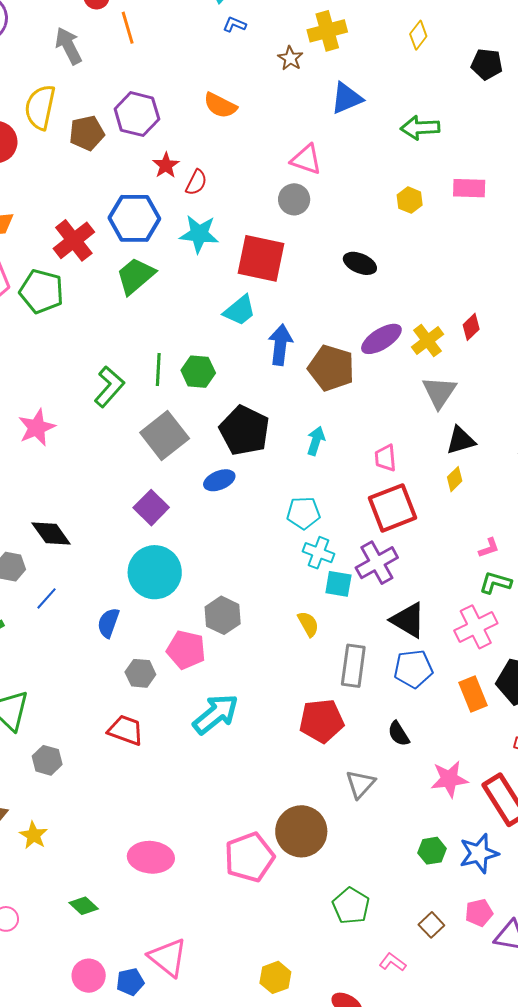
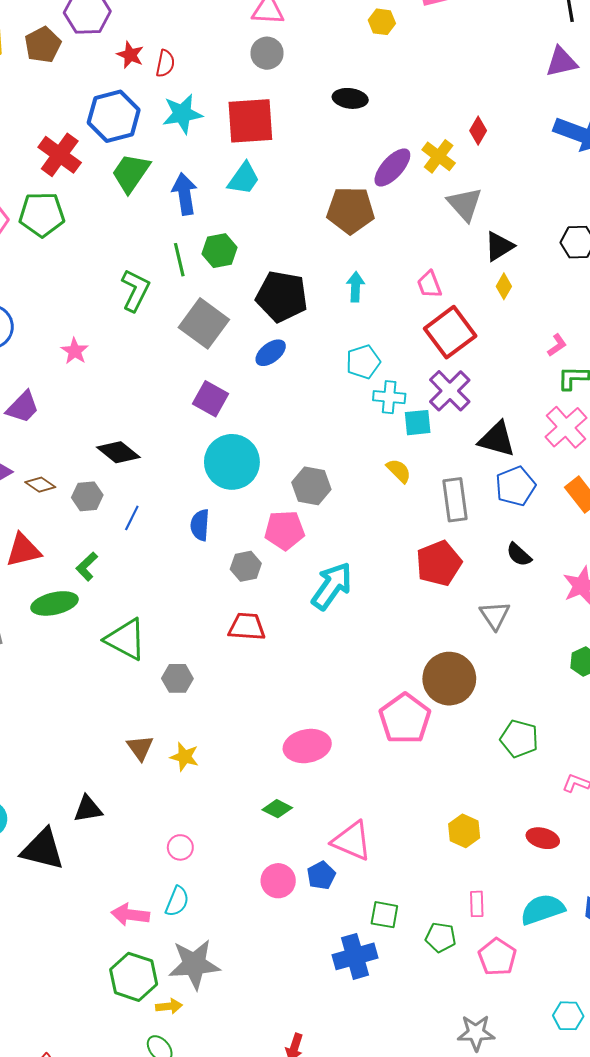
blue arrow: (280, 345) -> (185, 194), moved
pink star: (37, 428) -> (75, 351), size x0.7
green diamond: (84, 906) -> (277, 809), moved

